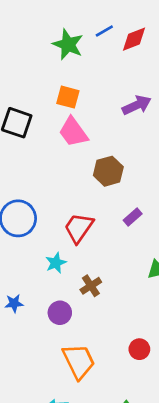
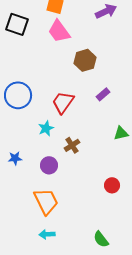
red circle: (139, 349) -> (112, 185), moved
orange trapezoid: (79, 361) -> (46, 201), moved

